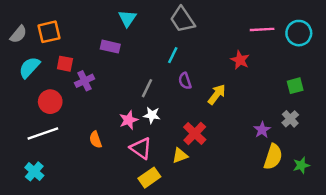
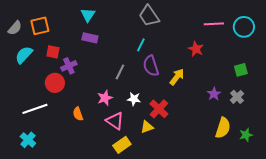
cyan triangle: (127, 18) -> (88, 15), moved
purple semicircle: (185, 81) -> (151, 66), size x1.5
red circle: (50, 102) -> (55, 83), moved
white star: (152, 115) -> (134, 99), moved
purple star: (262, 130) -> (214, 94), moved

